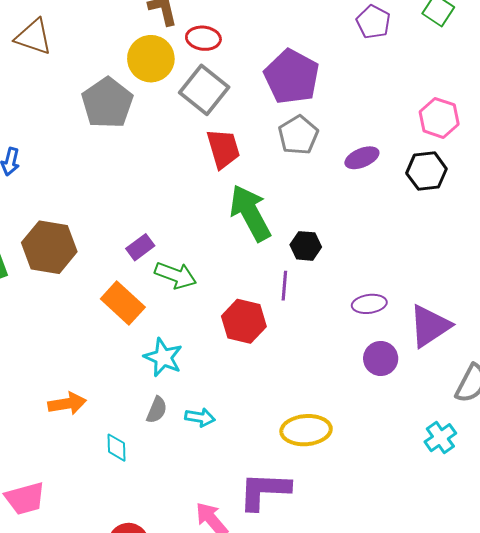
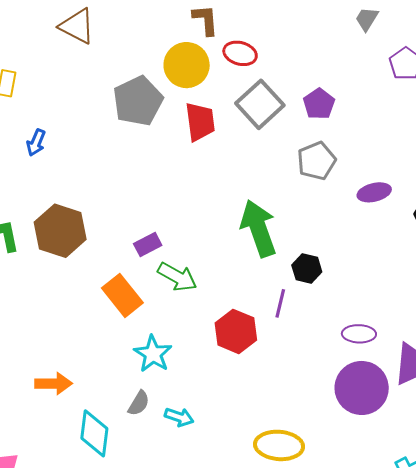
purple pentagon: (292, 77) -> (319, 104), size x0.6
gray square: (204, 90) -> (260, 104), moved
red trapezoid: (223, 149) -> (200, 122), moved
purple circle: (381, 358) -> (362, 388), size x1.6
cyan diamond: (117, 448) -> (94, 433), size x1.6

